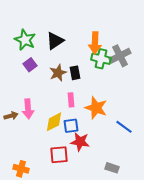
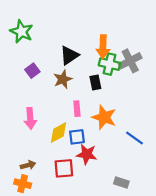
green star: (25, 40) -> (22, 32), moved
black triangle: (55, 41) -> (69, 55), moved
black rectangle: (75, 73) -> (95, 83), moved
brown arrow: (11, 116) -> (28, 165), moved

